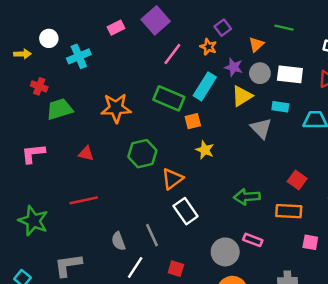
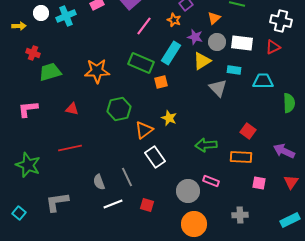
cyan cross: (79, 56) -> (66, 16), moved
yellow star: (205, 150) -> (169, 118), moved
white line: (135, 268) -> (113, 204), turned 36

